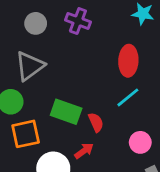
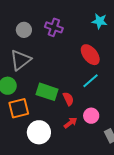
red ellipse: (128, 61) -> (90, 55), turned -40
pink circle: (140, 142) -> (91, 116), moved
red arrow: (84, 151) -> (71, 123), moved

